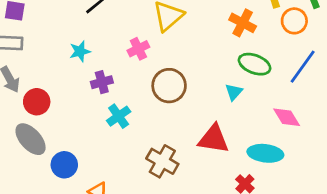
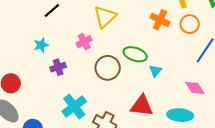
orange circle: (294, 21) -> (190, 24), moved
green ellipse: (255, 64) -> (135, 54), moved
cyan cross: (119, 116) -> (74, 106), moved, size x1.4

